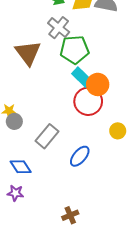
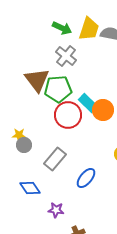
green pentagon: (74, 50) -> (58, 89), moved
red circle: (88, 101) -> (68, 115), moved
purple star: (15, 193) -> (56, 210), moved

